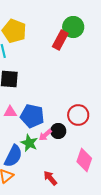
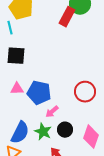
black circle: (58, 131) -> (65, 130), moved
green star: (29, 143) -> (43, 132), moved

